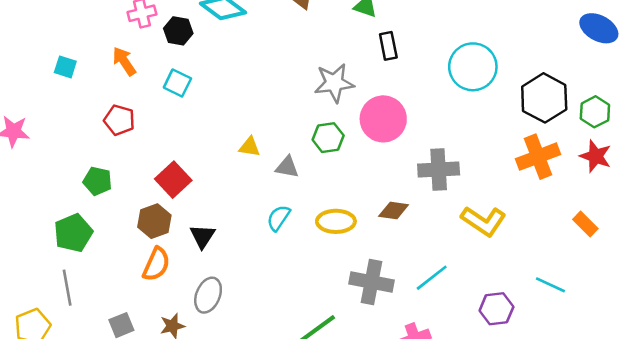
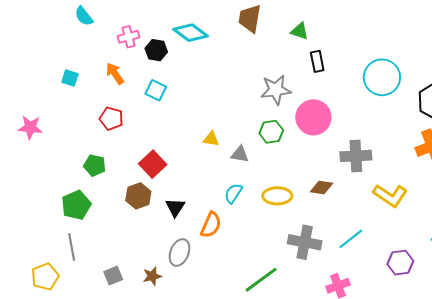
orange semicircle: (156, 264) -> (211, 225), moved

